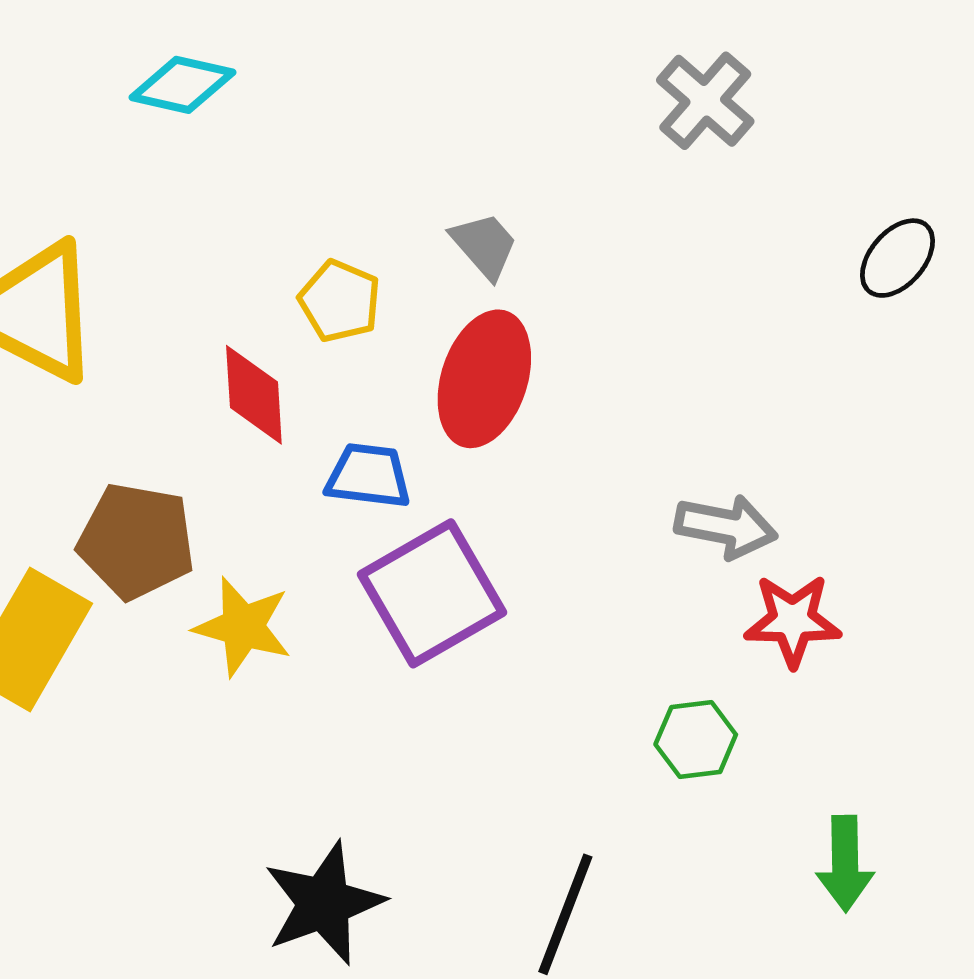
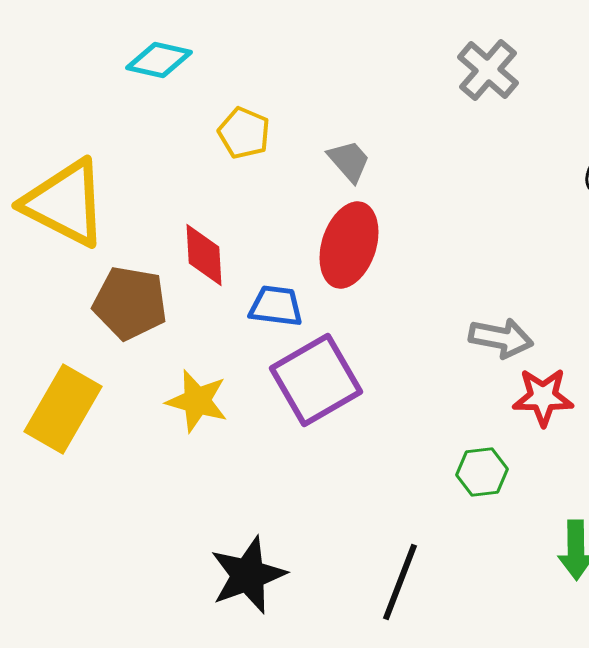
yellow pentagon: (340, 301) -> (244, 133), moved
brown pentagon: (136, 541) -> (130, 303), moved

